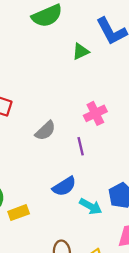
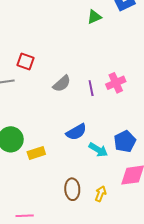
pink cross: (95, 113) -> (116, 83), moved
purple line: (81, 146) -> (91, 88), moved

